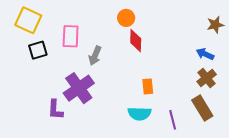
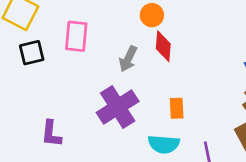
gray arrow: (95, 56) -> (128, 59), moved
purple cross: (79, 88) -> (118, 107), moved

